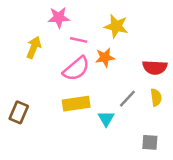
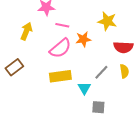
yellow star: (116, 26) -> (107, 21), moved
brown rectangle: (19, 112) -> (14, 67), moved, turned 30
gray square: (150, 142) -> (98, 107), moved

